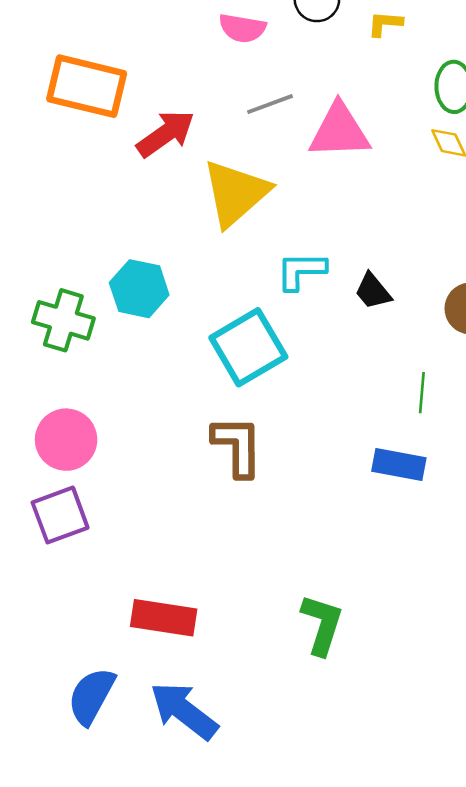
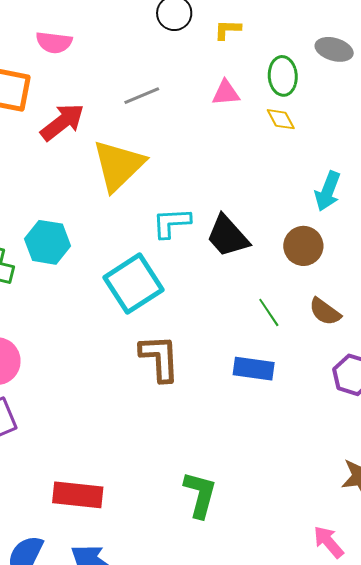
pink semicircle: (242, 28) -> (54, 42), moved
pink triangle: (339, 131) -> (226, 93), moved, size x0.6
black trapezoid: (373, 291) -> (228, 236), size x1.5
green line: (422, 393) -> (269, 312), turned -36
brown L-shape: (238, 446) -> (160, 358), moved

